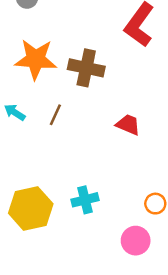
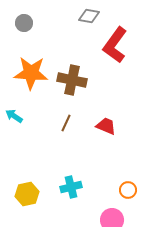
brown line: (55, 115) -> (66, 123), moved
yellow hexagon: (31, 209) -> (27, 194), size x0.7

